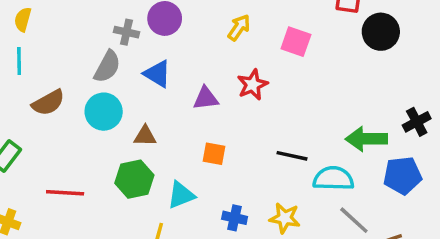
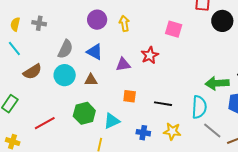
yellow arrow: (239, 28) -> (124, 23), moved, turned -42
gray cross: (126, 32) -> (39, 23), moved
cyan line: (19, 61) -> (14, 48), turned -35
brown triangle: (145, 136) -> (91, 80), moved
black line: (292, 156) -> (163, 104), moved
cyan semicircle: (333, 179) -> (199, 107), turned 95
red line: (65, 193) -> (45, 123), turned -30

